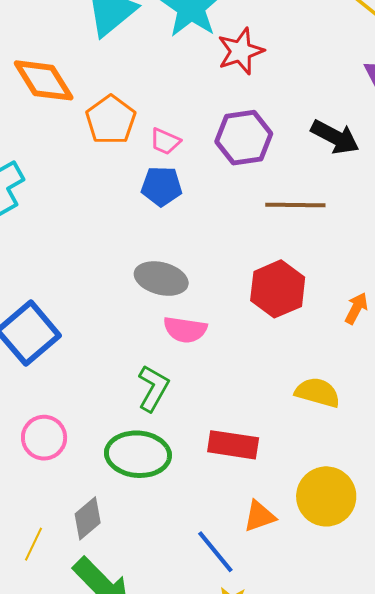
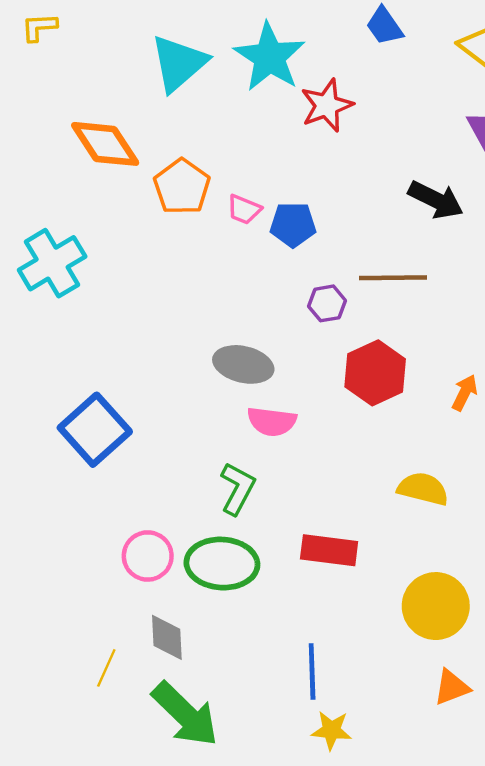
purple hexagon: (244, 138) -> (327, 303), moved, size x0.6
blue pentagon: (162, 186) -> (293, 225), moved
pink circle: (44, 438) -> (148, 556), moved
orange triangle: (259, 516) -> (452, 687), moved
gray diamond: (88, 518) -> (167, 637), turned -51
blue line: (215, 552) -> (312, 672), turned 39

